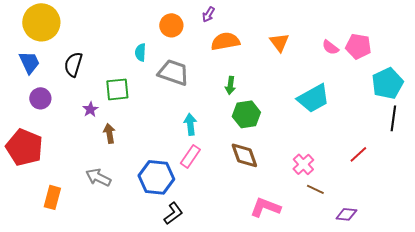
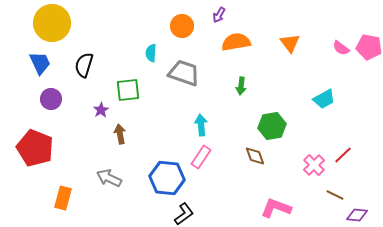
cyan trapezoid: (313, 98) -> (324, 99), size x0.7
green hexagon: (246, 114) -> (272, 126), moved
red line: (358, 154) -> (343, 155), moved
brown diamond: (244, 155) -> (255, 156), size x0.7
brown line: (315, 189) -> (335, 195), moved

